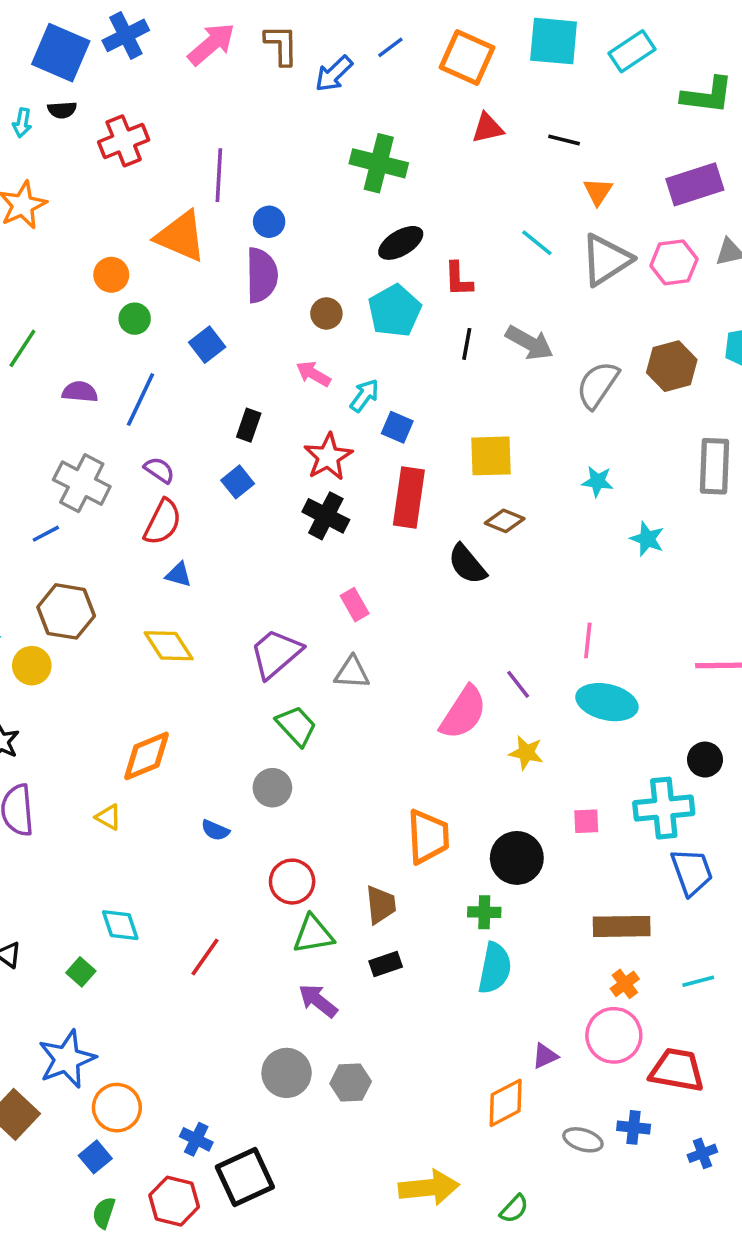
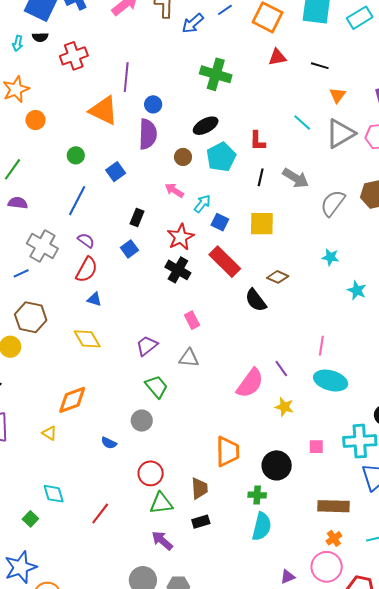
black ellipse: (401, 243) -> (206, 126), moved
orange circle: (111, 275) -> (35, 120), moved
purple semicircle: (80, 392) -> (18, 203), moved
yellow square: (491, 456) -> (262, 224), moved
red rectangle: (409, 497) -> (225, 262), turned -56
purple trapezoid: (276, 654) -> (147, 346), size x0.7

